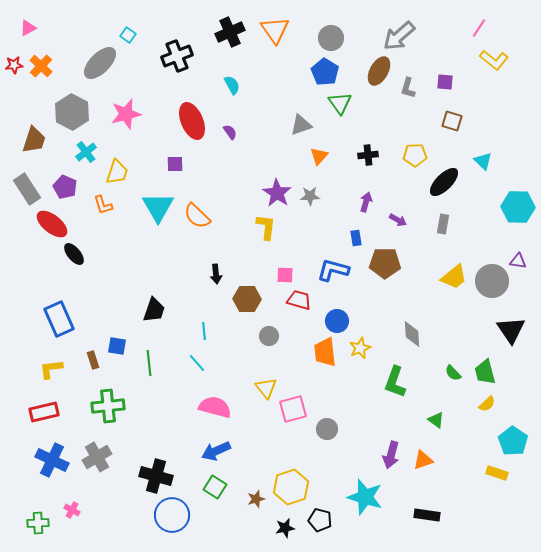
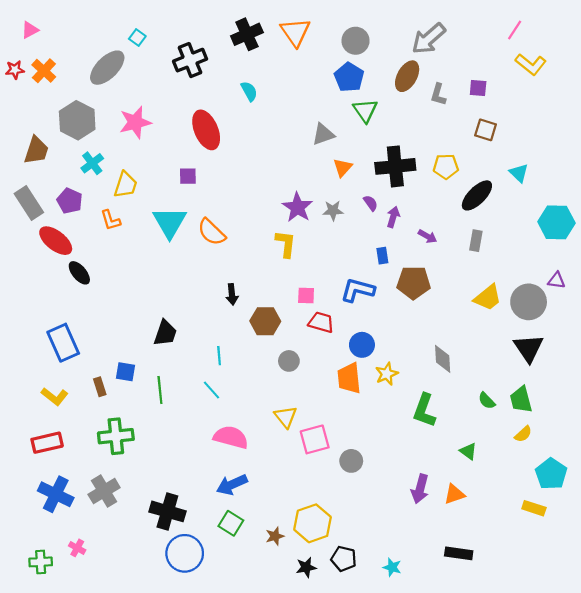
purple semicircle: (230, 132) -> (371, 203), moved
black cross: (368, 155) -> (395, 166), size x1.8
black triangle: (511, 330) -> (529, 348), moved
yellow L-shape: (51, 369) -> (55, 396), turned -135
cyan star: (365, 497) -> (392, 567), moved, size x0.5

